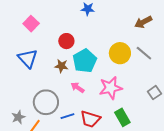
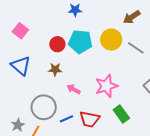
yellow circle: (120, 53) -> (111, 40), moved
cyan pentagon: (85, 61) -> (80, 42), moved, turned -30

